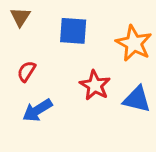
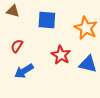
brown triangle: (20, 17) -> (13, 11), turned -48

